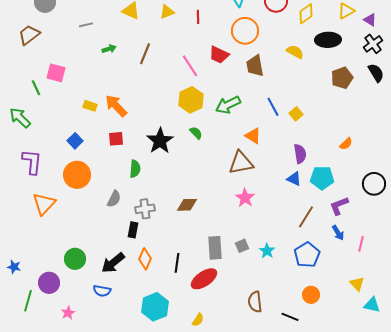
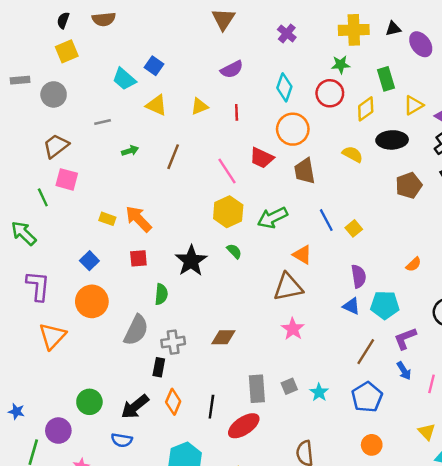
brown trapezoid: (29, 35) -> (56, 146), moved
gray semicircle: (114, 199) -> (136, 330), size x1.5

